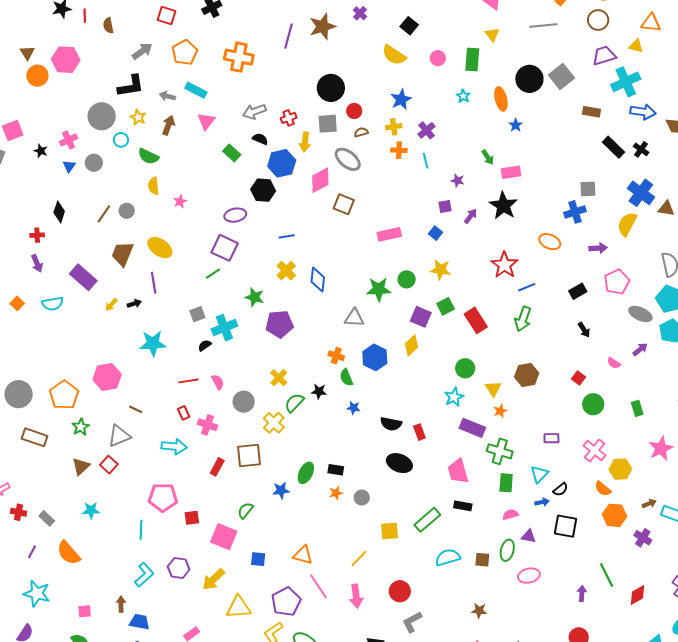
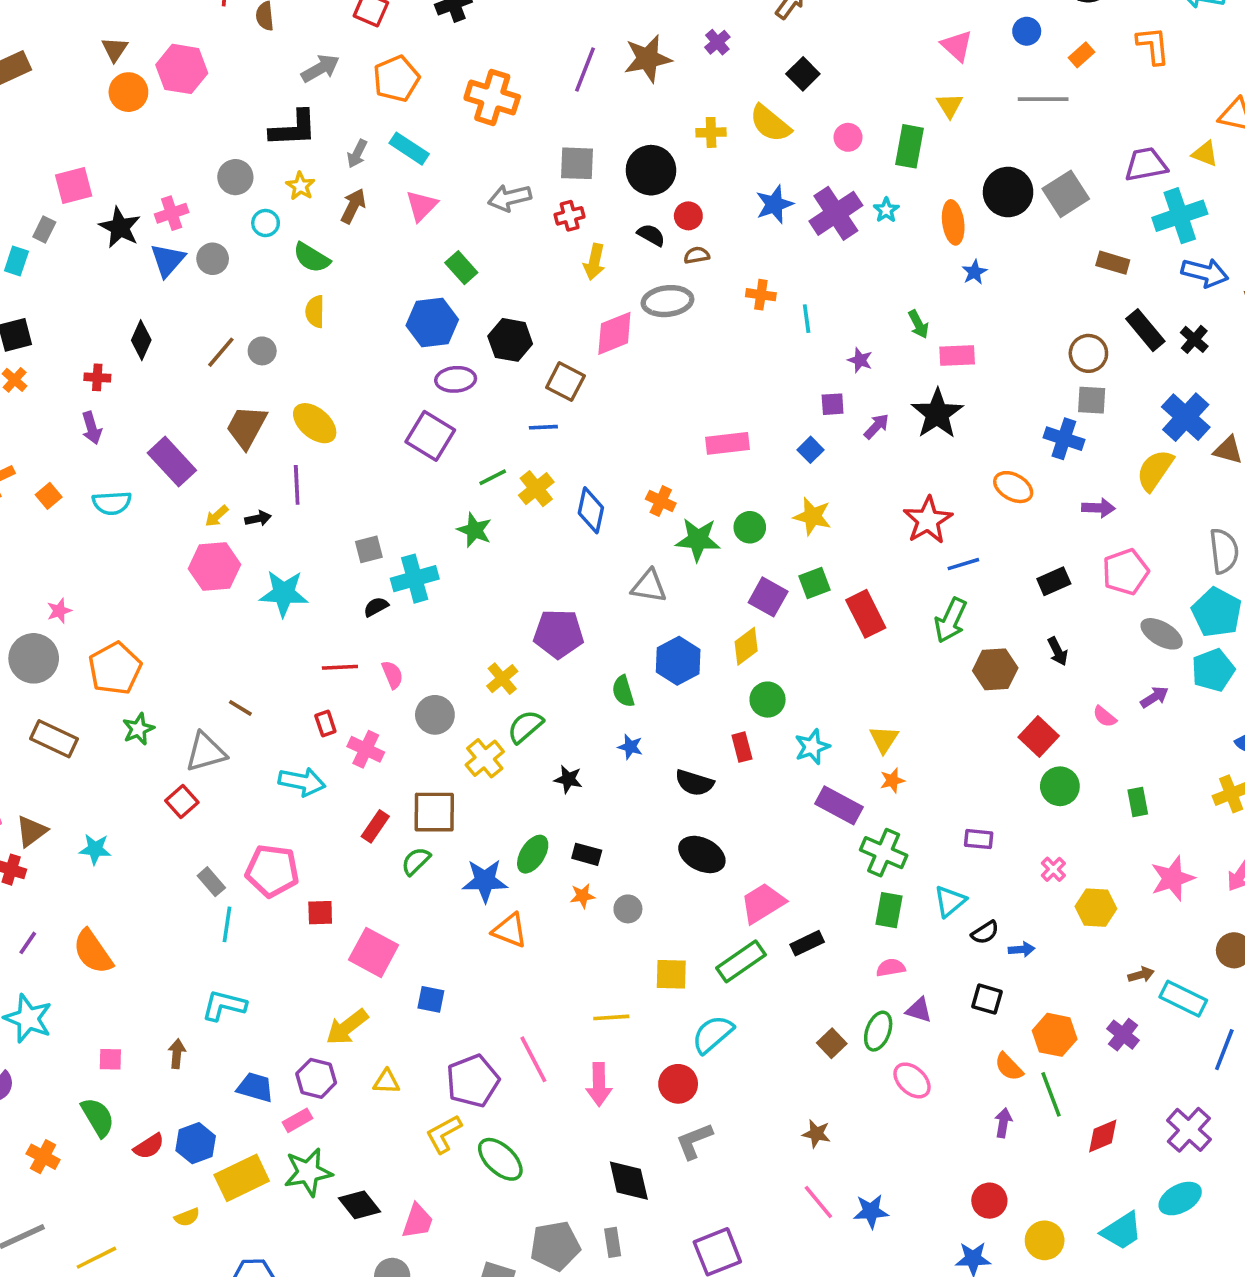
brown circle: (598, 20) -> (1088, 353), moved
gray arrow: (167, 96) -> (357, 154), turned -84
gray circle: (102, 116) -> (235, 177), size x0.7
gray square: (328, 124) -> (577, 163), moved
yellow cross: (394, 127) -> (711, 132), moved
purple cross: (427, 130) -> (836, 213), moved, size x1.6
black semicircle: (260, 139) -> (651, 235), moved
black star: (41, 151) -> (120, 227), size x1.6
gray ellipse: (348, 159) -> (667, 301), turned -52
blue hexagon: (282, 163) -> (432, 322), moved
blue triangle: (69, 166) -> (168, 260), size x1.5
pink star: (180, 201) -> (59, 611), moved
brown square: (344, 204) -> (565, 382), moved
blue cross: (575, 212) -> (1064, 439), turned 30
green line: (213, 274) -> (493, 477), moved
purple pentagon: (279, 324) -> (559, 634), moved
orange cross: (336, 356) -> (661, 501), moved
green circle: (465, 368) -> (768, 700), moved
brown hexagon: (527, 375) -> (995, 669), moved
pink hexagon: (107, 377) -> (215, 567), moved
red square: (579, 378) -> (1039, 736), size x1.5
black star: (319, 391) -> (568, 779), moved
red rectangle: (419, 432) -> (742, 747), moved
pink cross: (595, 450) -> (1053, 869), size x0.6
brown triangle: (81, 466) -> (32, 831), moved
pink trapezoid: (458, 471) -> (763, 903), moved, turned 68
orange semicircle: (603, 489) -> (1009, 1067), moved
blue star: (281, 490) -> (485, 881), size x1.4
blue arrow: (542, 502) -> (1022, 949), moved
black rectangle: (463, 506) -> (807, 943), turned -42
cyan star: (91, 510) -> (95, 849), moved
green semicircle: (245, 510) -> (416, 861), moved
orange hexagon: (614, 515) -> (1055, 1035), moved
gray rectangle: (47, 518) -> (211, 882), moved
black square: (566, 526) -> (987, 999), size x0.7
orange triangle: (303, 555) -> (510, 930), moved
cyan semicircle: (448, 557) -> (713, 1034), moved, turned -30
yellow line: (359, 558) -> (611, 1017), turned 36
brown square: (482, 560) -> (832, 1043), turned 35
purple hexagon: (179, 568) -> (316, 1078), moved
cyan L-shape: (144, 575) -> (224, 1005), turned -130
pink ellipse: (529, 576) -> (912, 1080), turned 50
yellow triangle: (238, 607) -> (386, 1082), size x0.6
blue trapezoid: (140, 622) -> (255, 1087), moved

